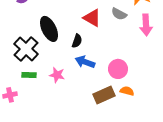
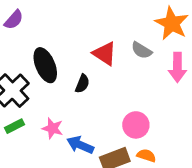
blue arrow: (85, 62) -> (80, 145), moved
green rectangle: (29, 75) -> (14, 126), turned -32

